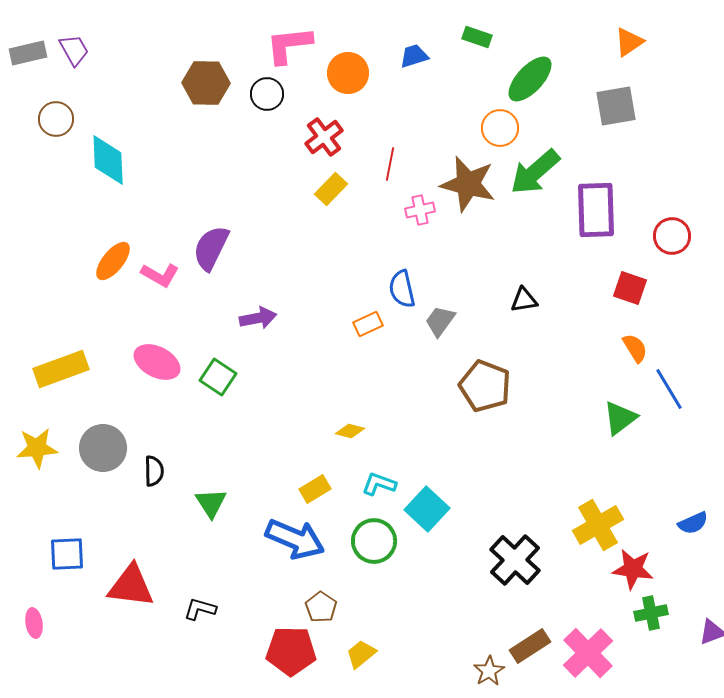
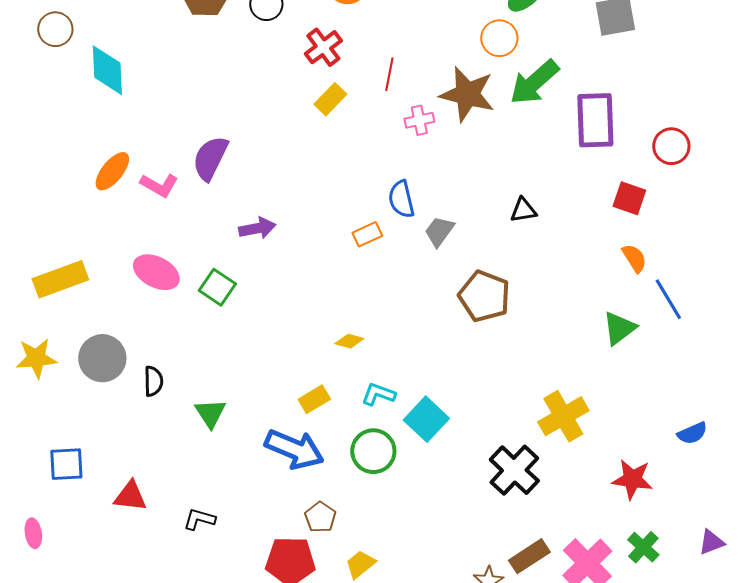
yellow cross: (598, 525) -> (563, 416), moved
red triangle: (131, 586) -> (130, 496), size x0.7
green cross: (651, 613) -> (643, 547), moved, turned -36

